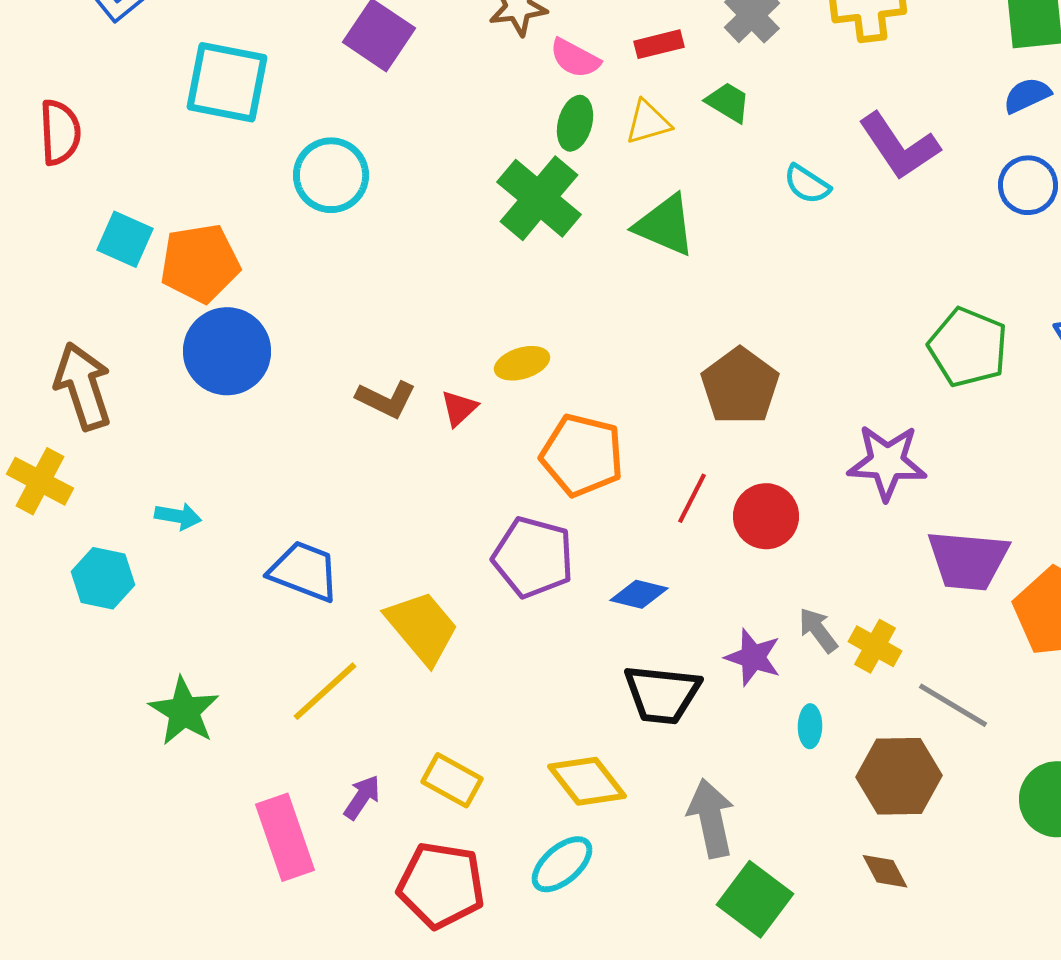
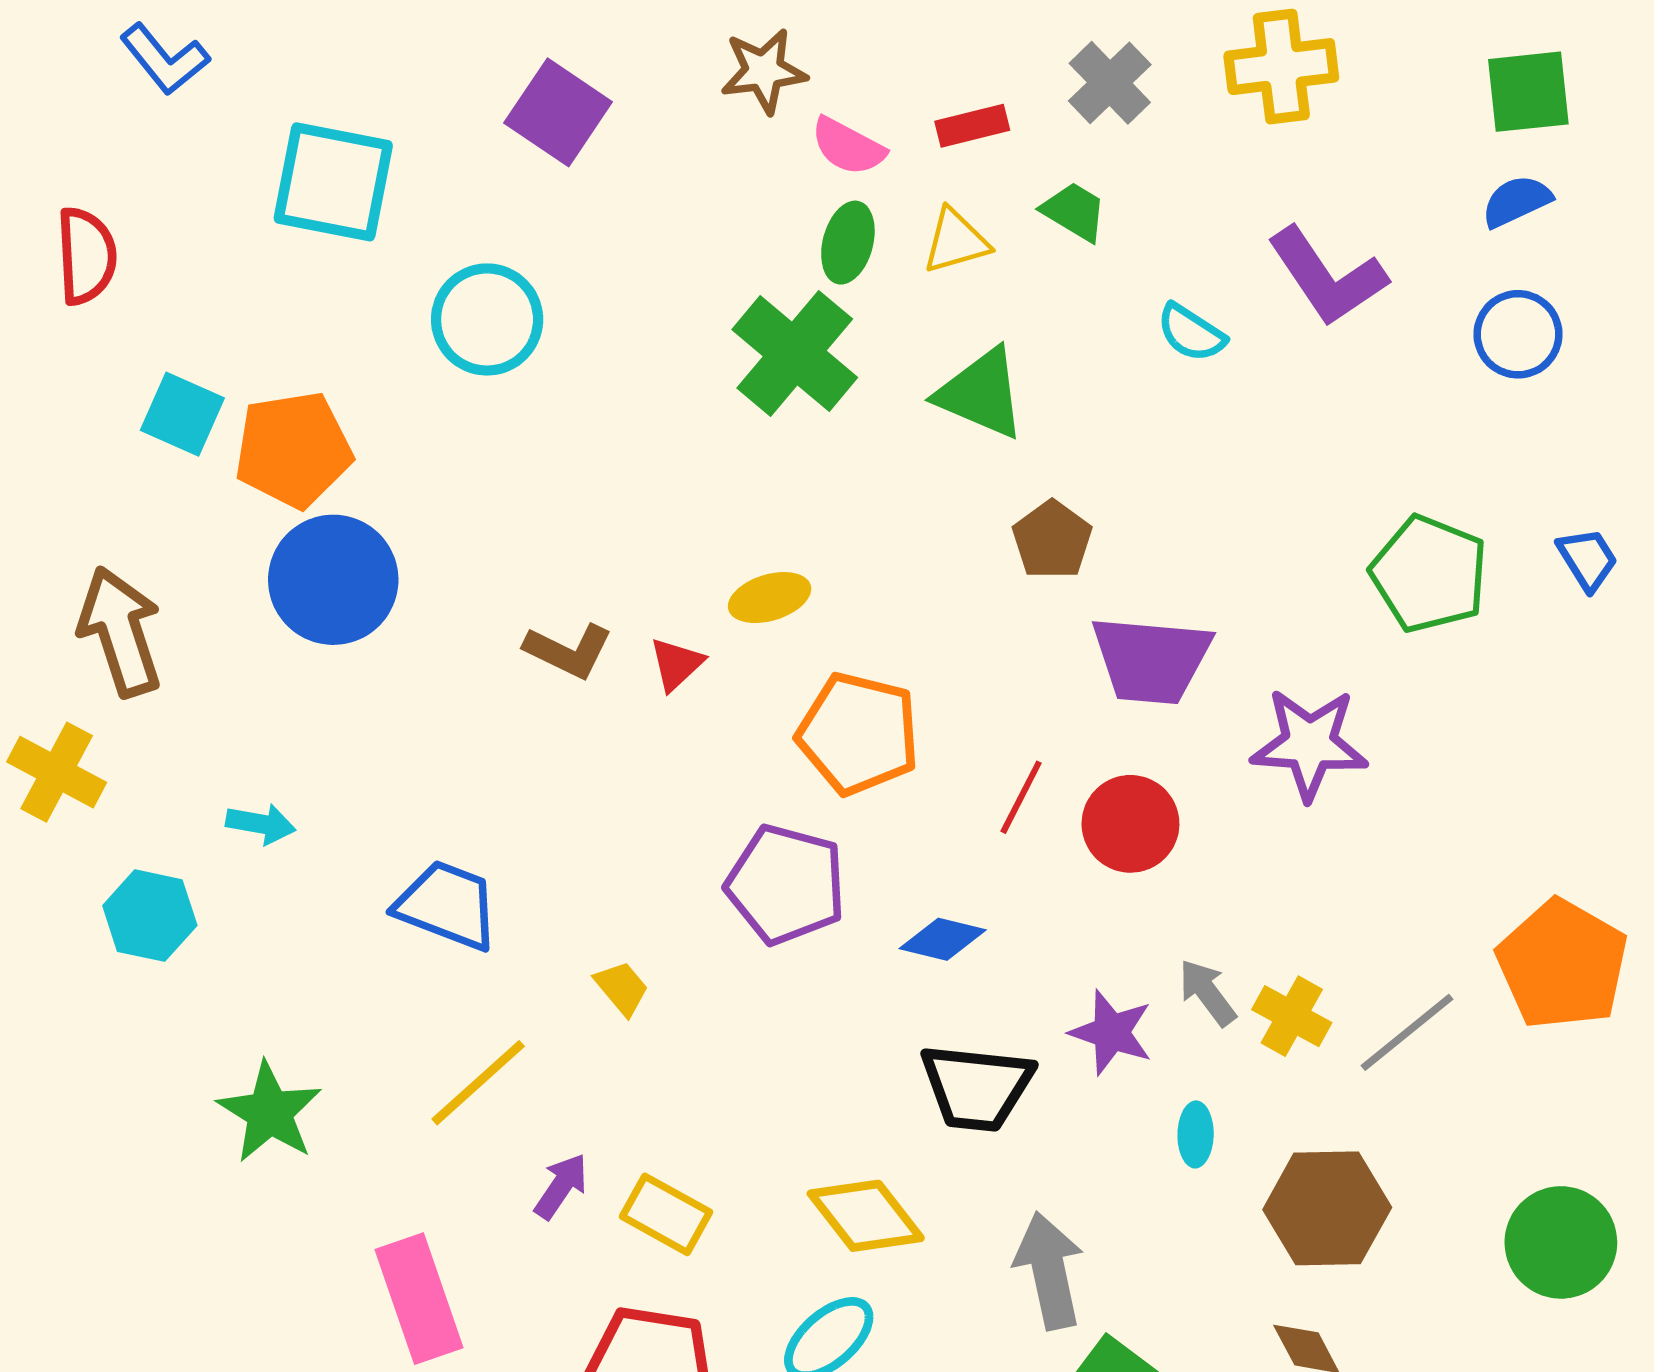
brown pentagon: (740, 386) -> (1052, 540), moved, size x0.7
purple trapezoid: (968, 560) -> (1151, 660), moved
yellow trapezoid: (422, 627) -> (622, 988), size x0.5
gray line: (953, 705) -> (1407, 1032), moved, turned -70
purple arrow: (362, 797) -> (561, 1186), moved

